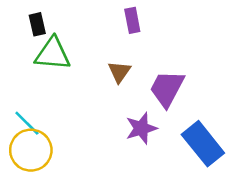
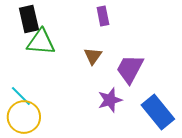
black rectangle: (37, 24) -> (29, 19), size x1.5

